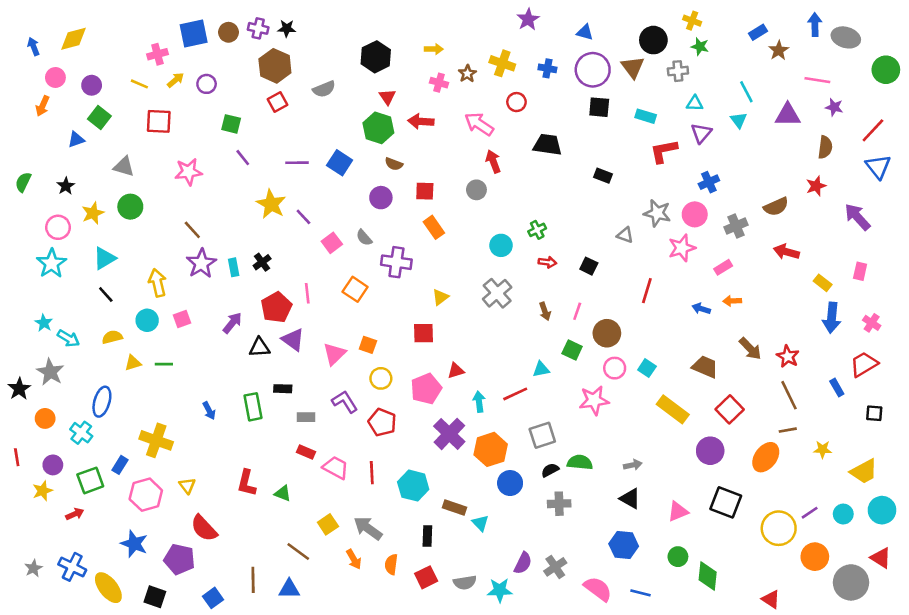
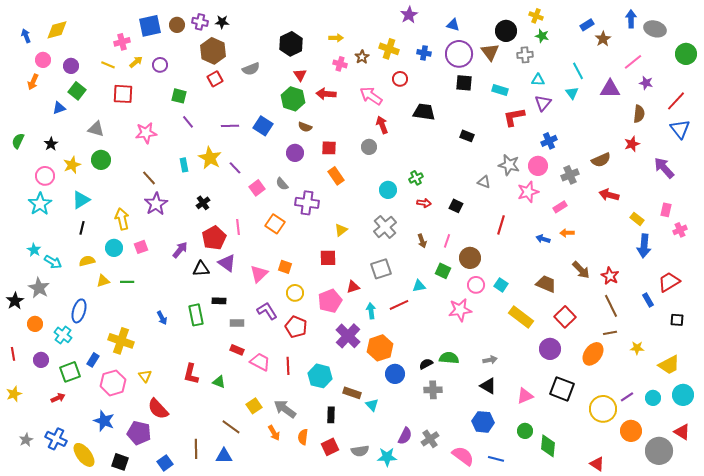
pink line: (817, 80) -> (633, 62), turned -48
cyan rectangle: (234, 267) -> (184, 165), moved
black line: (106, 294) -> (82, 228), turned 56
pink cross: (872, 323) -> (680, 230), moved, turned 32
gray square: (542, 435) -> (381, 269), moved
yellow star: (43, 491) -> (14, 394), moved

